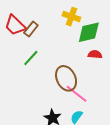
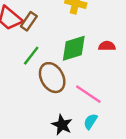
green diamond: (89, 32) -> (74, 48), moved
brown ellipse: (66, 78) -> (52, 78), moved

